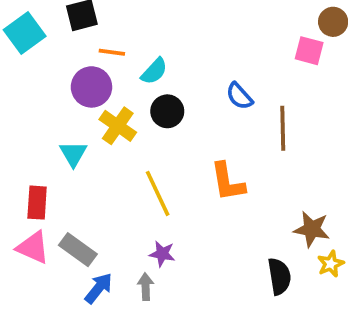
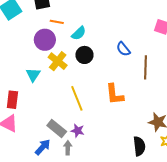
gray rectangle: (78, 250) -> (57, 128), moved

